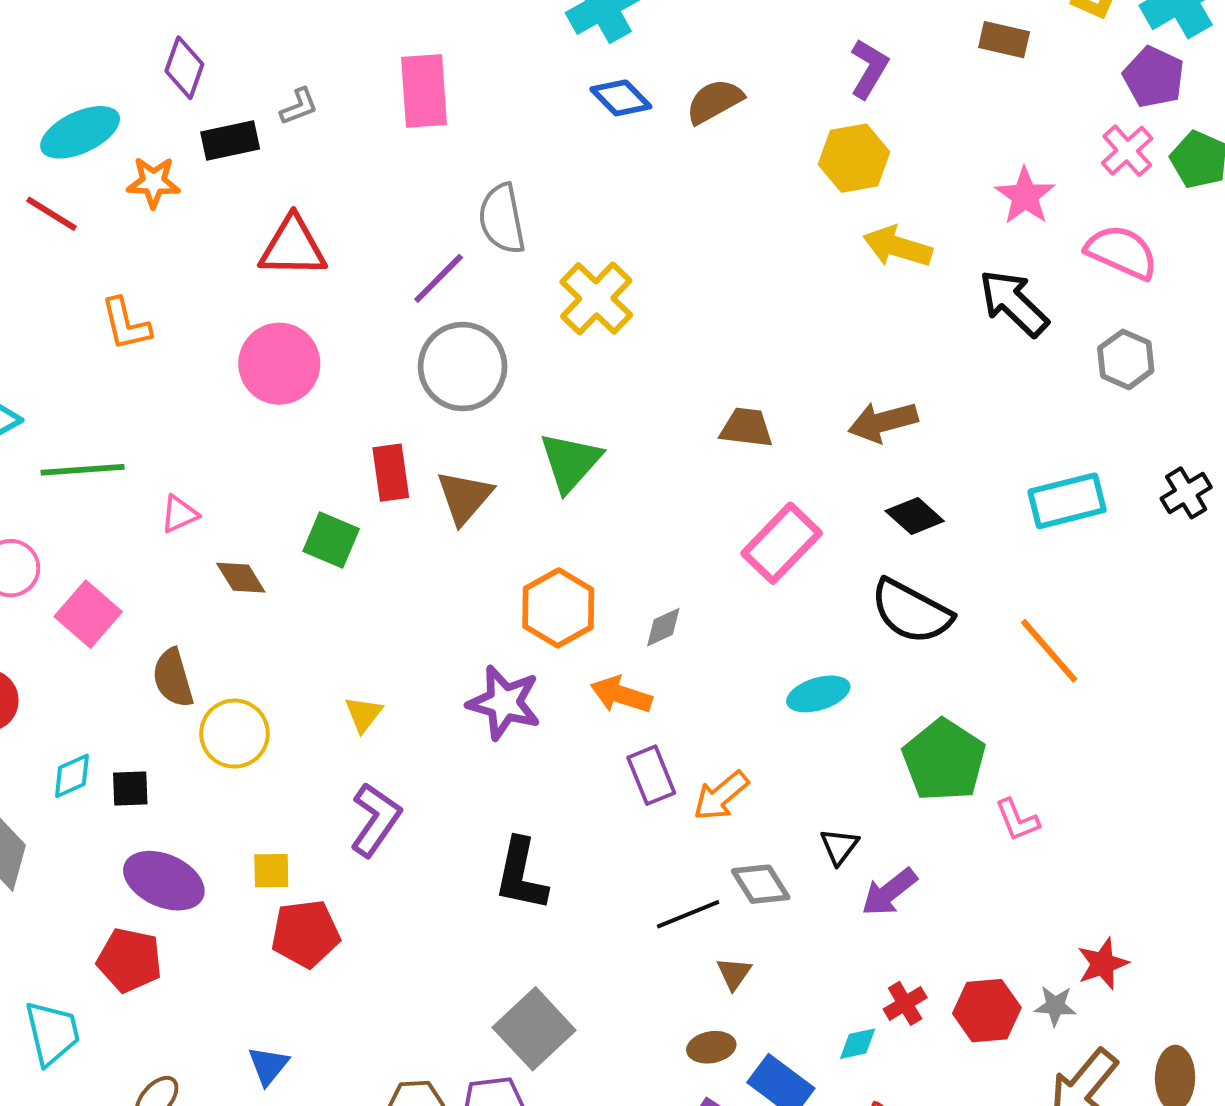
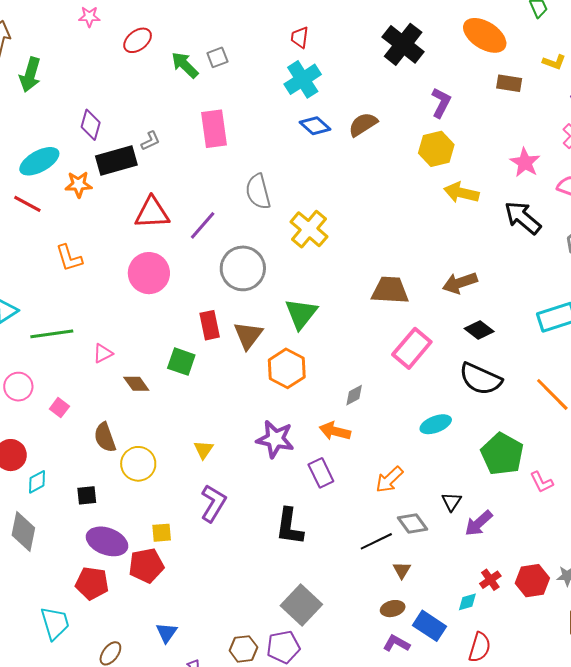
black rectangle: (230, 141) -> (116, 161), size x1.4
purple line: (439, 278) -> (203, 225), moved
brown trapezoid: (746, 428) -> (390, 290), size x1.4
orange hexagon: (558, 608) -> (287, 368), moved
pink square: (88, 614) -> (59, 408), size x0.6
purple rectangle: (651, 775) -> (321, 473), moved
cyan diamond: (72, 776) -> (37, 482), moved
red pentagon: (305, 934) -> (146, 566), moved

